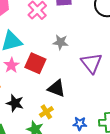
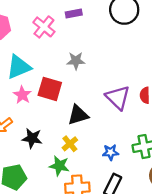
purple triangle: (91, 63) -> (118, 98), moved
black triangle: (56, 88) -> (78, 115), turned -30

